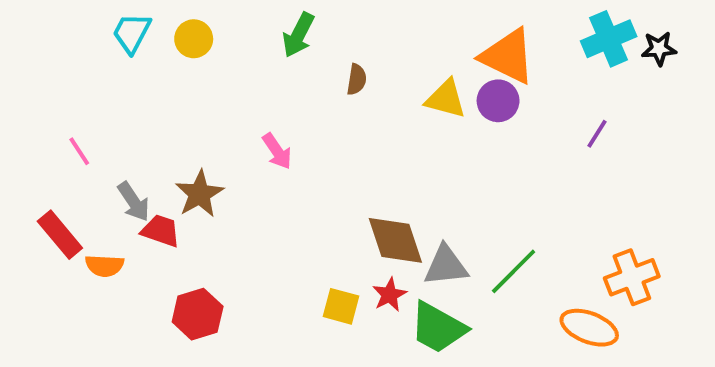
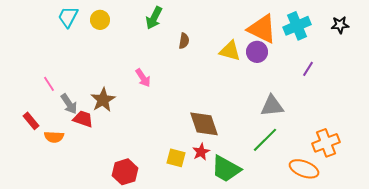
cyan cross: (609, 39) -> (297, 26), moved
pink line: (79, 151) -> (49, 84), moved
red rectangle: (60, 235) -> (31, 121), size x0.7
gray triangle: (446, 266) -> (272, 106), moved
red hexagon: (198, 314) -> (125, 172), moved

